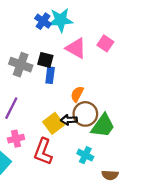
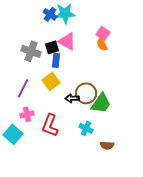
pink triangle: (76, 48) -> (67, 41), moved
black square: (45, 60) -> (52, 47), turned -32
orange semicircle: (77, 94) -> (102, 44), moved, turned -56
yellow square: (54, 123) -> (51, 81), moved

